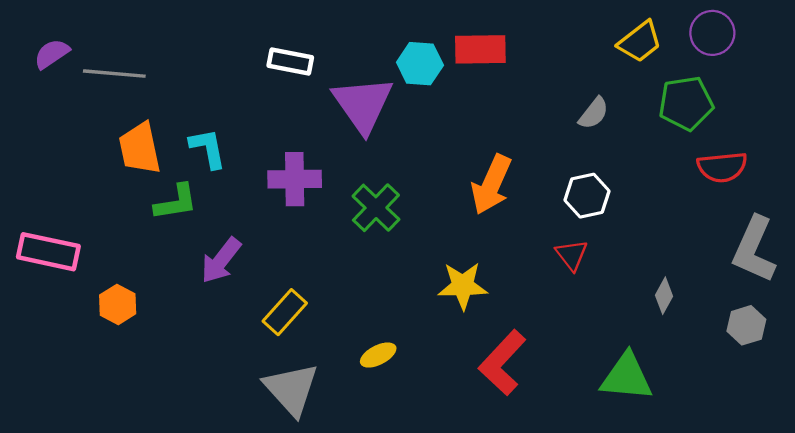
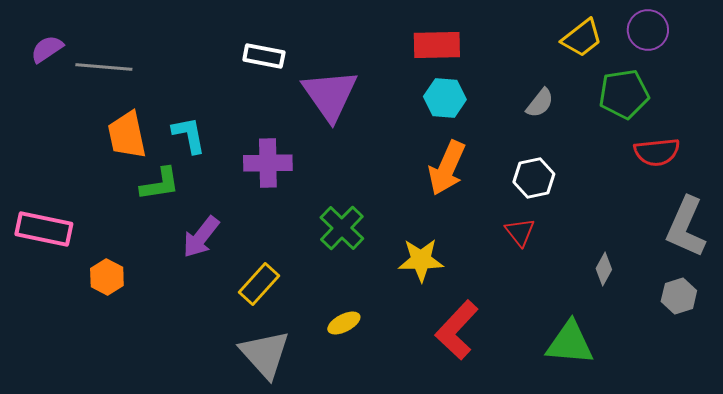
cyan hexagon: (420, 64) -> (445, 98), moved
green cross: (376, 208) -> (342, 228), moved

